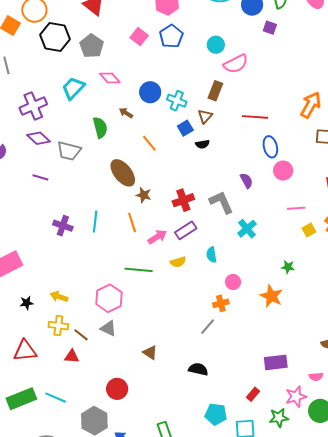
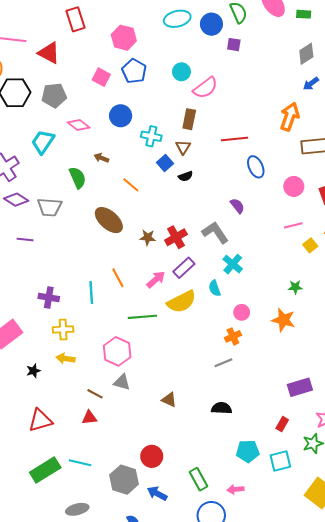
gray pentagon: (92, 46) -> (54, 95), turned -30
blue circle: (150, 92) -> (121, 116), moved
pink circle: (283, 171) -> (294, 186), moved
brown star: (144, 195) -> (148, 237), moved
cyan line: (95, 221) -> (91, 292), moved
orange line: (132, 222) -> (118, 278), moved
purple cross: (63, 226) -> (49, 298), moved
cyan cross: (247, 229) -> (233, 264), moved
yellow semicircle: (178, 262) -> (182, 302), size x1.8
yellow cross: (58, 326) -> (63, 329), moved
gray line: (208, 327) -> (223, 363), turned 36
red circle: (117, 389) -> (152, 456), moved

